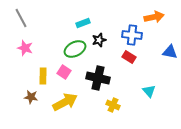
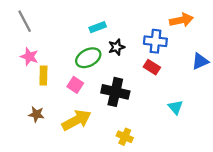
blue triangle: (170, 52) -> (200, 61), turned -35
yellow rectangle: (43, 76) -> (43, 75), moved
yellow cross: (113, 105) -> (125, 137), moved

